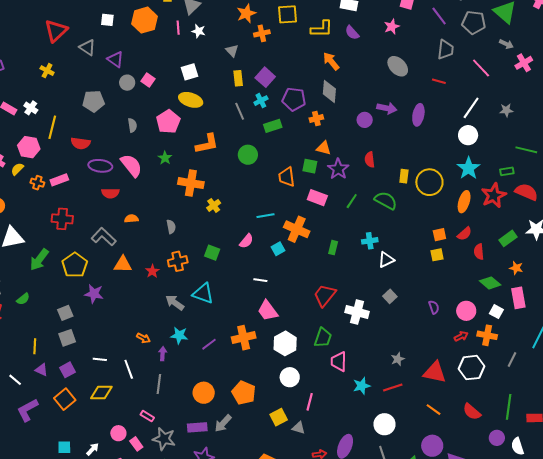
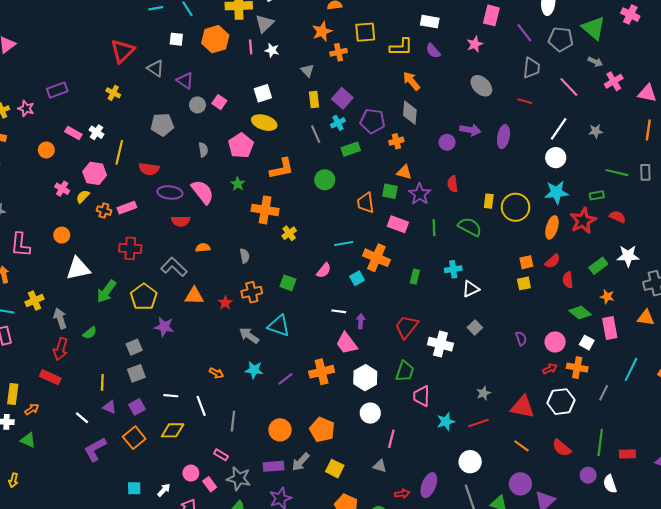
cyan star: (469, 168) -> (556, 192), turned 30
red semicircle: (526, 192) -> (617, 217), size x0.7
green line: (352, 201) -> (434, 228), turned -35
purple arrow: (163, 354) -> (361, 321), moved
yellow square: (279, 417) -> (335, 469), moved, turned -36

